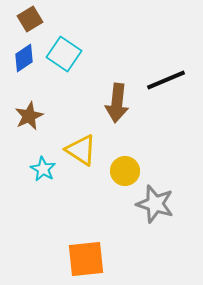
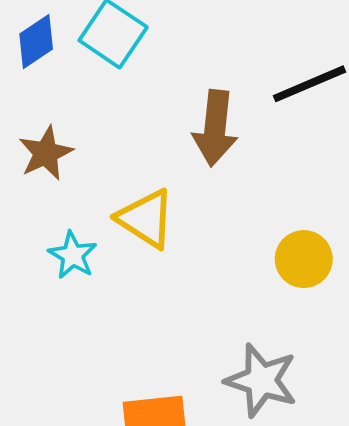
yellow circle: (125, 171) -> (304, 259), moved
gray star: (155, 204) -> (261, 380), moved

